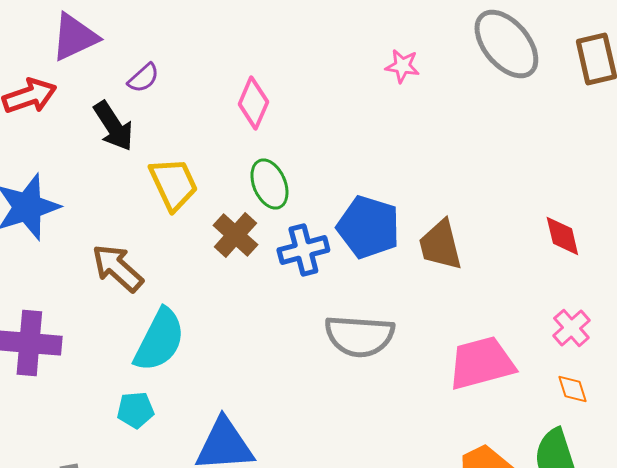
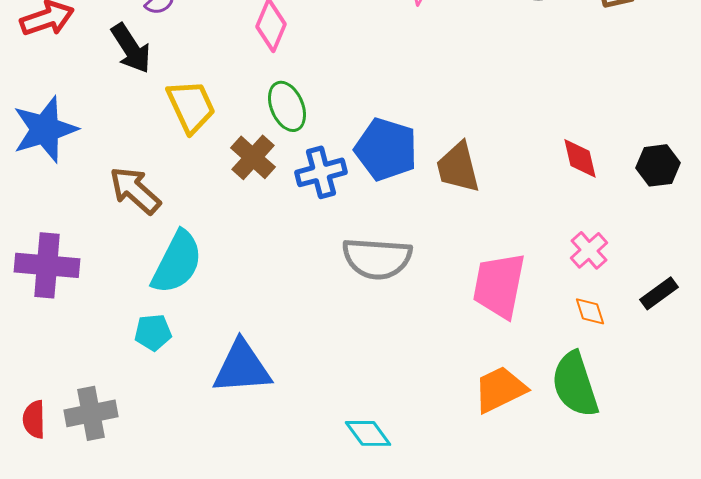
pink trapezoid: (481, 363) -> (499, 285), turned -64

